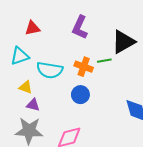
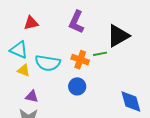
cyan triangle: (20, 56) -> (19, 50), turned 42
yellow triangle: (26, 87) -> (24, 70), moved

